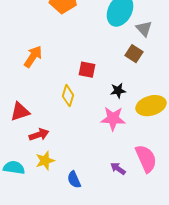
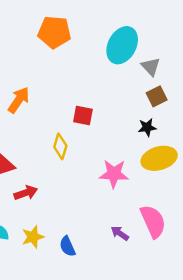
brown square: (134, 54) -> (157, 96), moved, turned 30
black star: (118, 91) -> (147, 127), moved
yellow star: (45, 161) -> (33, 237), moved

